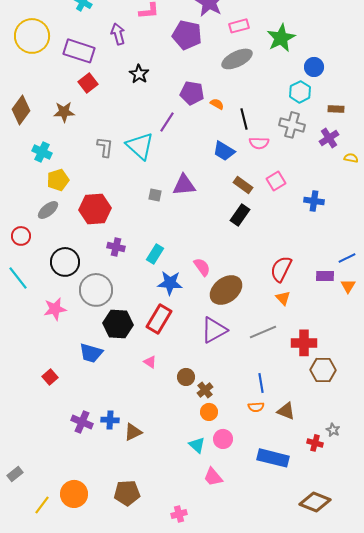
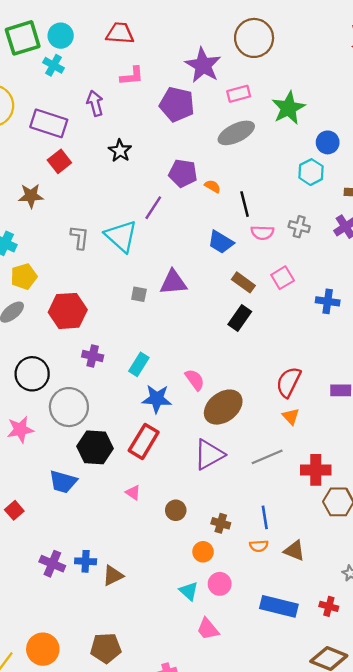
gray cross: (292, 125) -> (299, 227), moved, size x0.7
brown cross: (205, 390) -> (221, 523), moved, turned -35
red cross: (315, 443) -> (329, 606), moved

